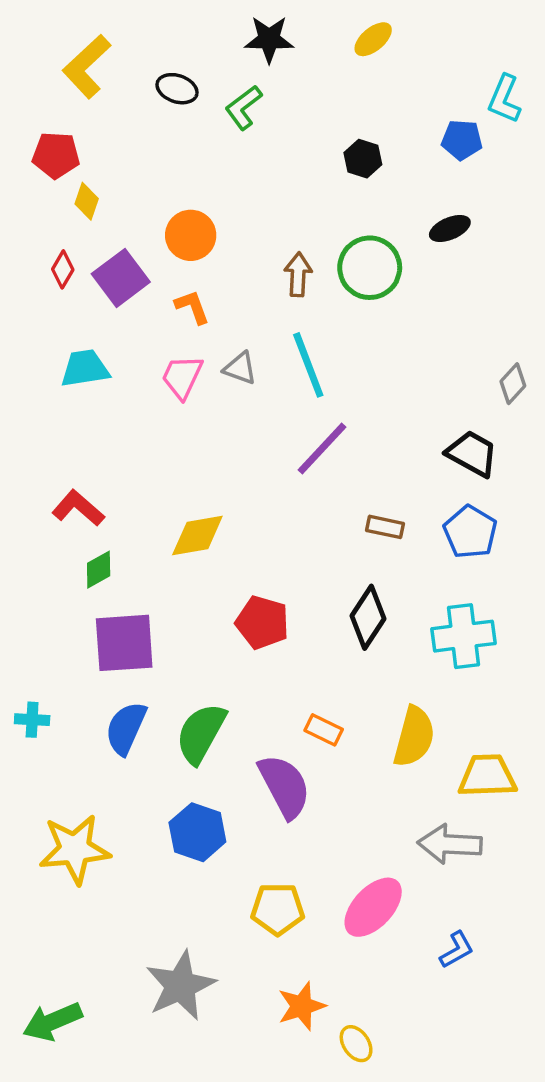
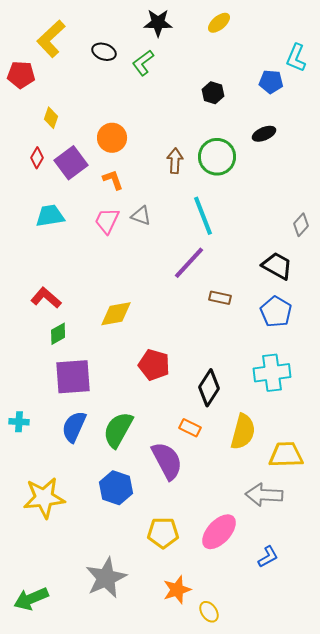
red pentagon: (56, 155) -> (21, 75), moved
cyan line: (308, 365) -> (203, 216), moved
brown rectangle: (385, 527) -> (220, 298), moved
black diamond: (368, 617) -> (209, 388), moved

